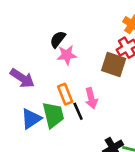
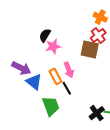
pink arrow: (91, 98) -> (69, 70), moved
green trapezoid: (53, 115) -> (51, 106), moved
blue triangle: (31, 119) -> (34, 82), moved, turned -42

